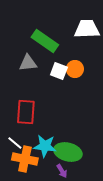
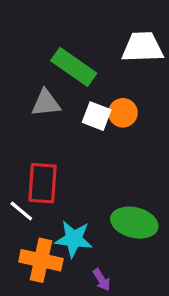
white line: (15, 143) -> (21, 211), moved
green ellipse: (68, 152) -> (134, 223), moved

